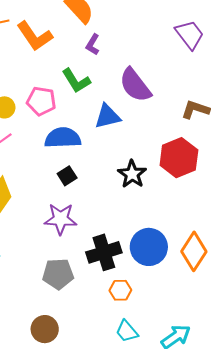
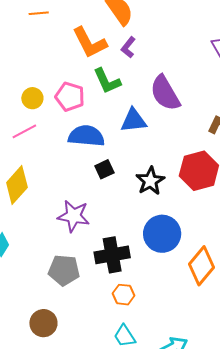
orange L-shape: (35, 36) -> (90, 43), moved
black square: (67, 176) -> (104, 169), moved
blue circle: (149, 247) -> (162, 234), moved

